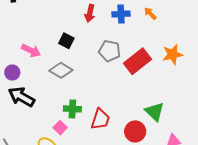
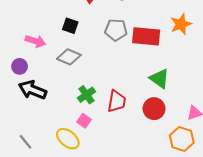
red rectangle: (137, 61) -> (146, 36), turned 52
green cross: (72, 109) -> (86, 95), turned -30
green triangle: (155, 112) -> (160, 78), moved
pink square: (60, 128) -> (84, 121), moved

